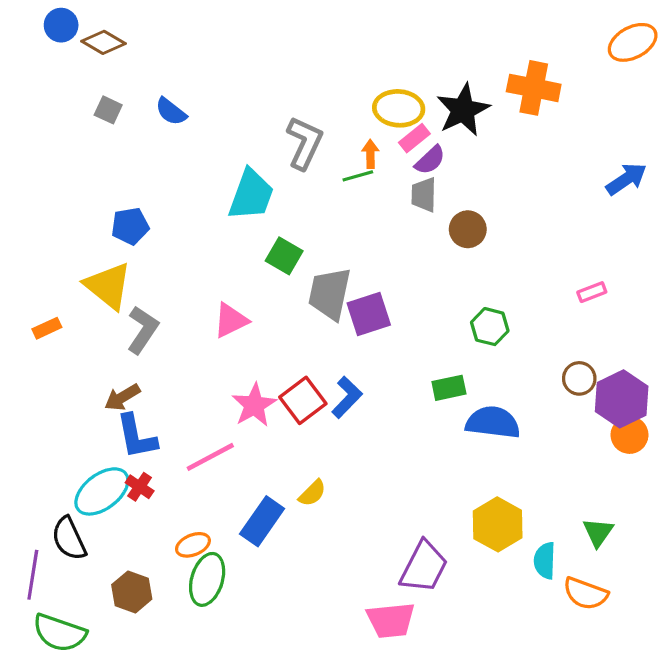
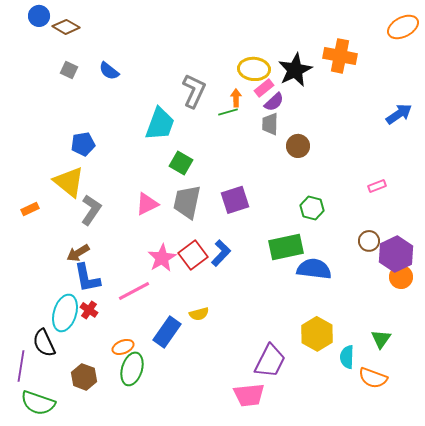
gray trapezoid: (330, 294) -> (187, 202), moved
green rectangle: (449, 388) -> (286, 247), size x1.6
cyan ellipse: (102, 491) -> (65, 313), turned -36
yellow semicircle: (312, 493) -> (199, 314), turned 30

